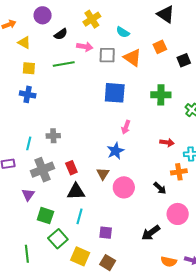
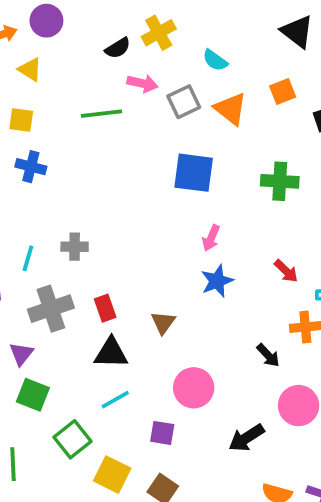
purple circle: (43, 15) -> (46, 21), moved
black semicircle: (61, 34) -> (118, 48), moved
gray square: (107, 55) -> (184, 102), turned -30
yellow square: (29, 68) -> (21, 120), moved
red arrow: (167, 143) -> (286, 271), turned 32
blue star: (115, 151) -> (217, 281), moved
pink circle: (124, 187) -> (194, 388), moved
green square: (45, 216) -> (33, 395), moved
cyan line: (80, 216) -> (115, 400), turned 42

